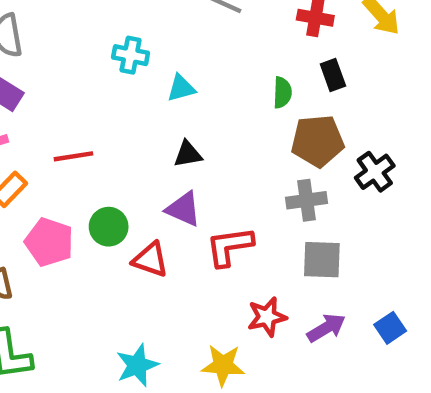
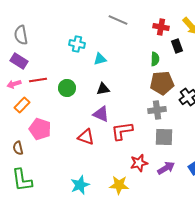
black rectangle: (333, 75) -> (177, 46), moved
green semicircle: (282, 93) -> (155, 59), moved
red line: (73, 156) -> (38, 80), moved
green circle: (109, 227) -> (67, 88), moved

